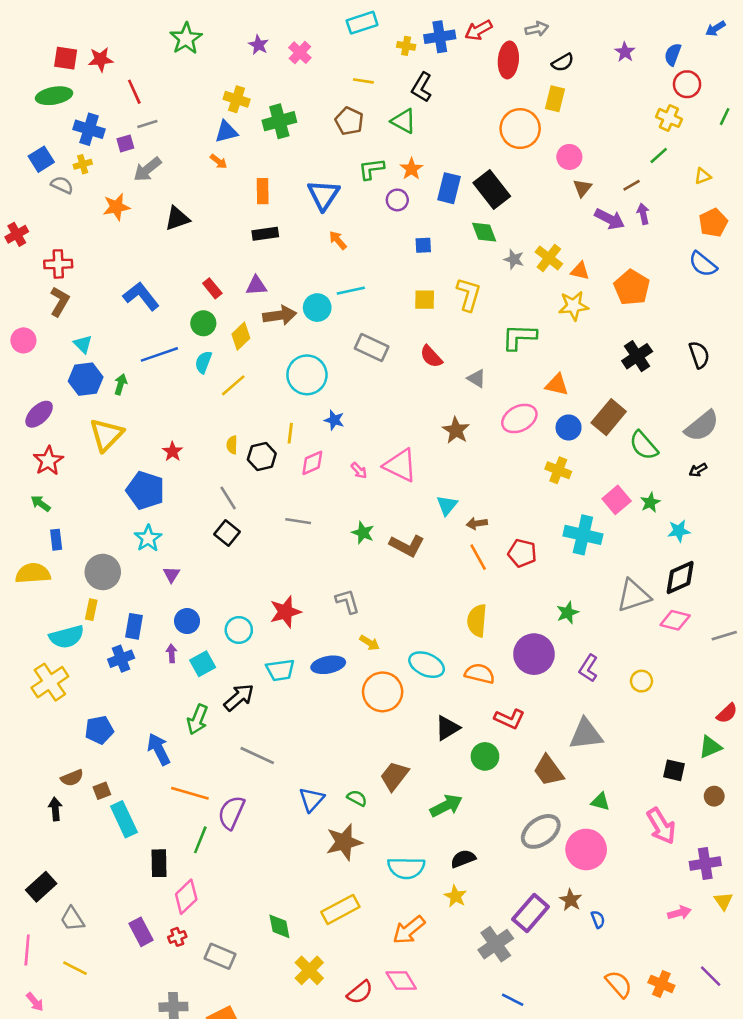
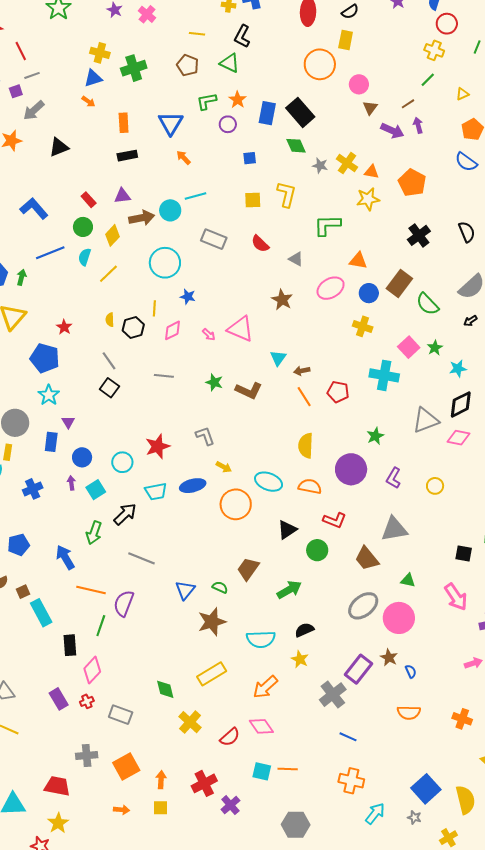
blue rectangle: (134, 626) -> (51, 442), moved
orange semicircle: (619, 984) -> (409, 713), moved, turned 135

